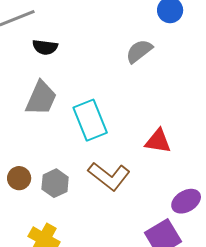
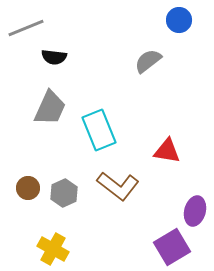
purple ellipse: (186, 201) -> (195, 211), turned -44

